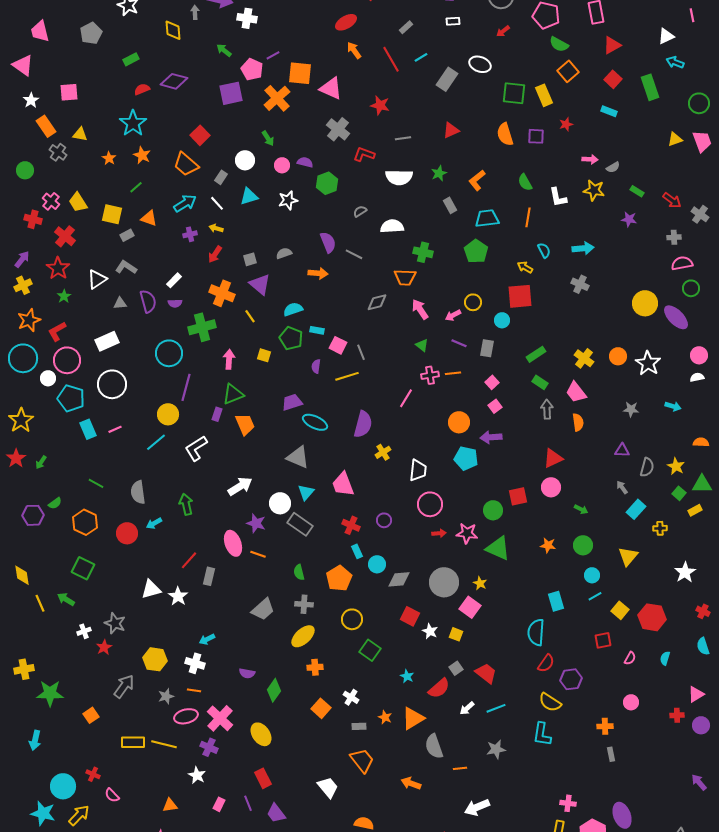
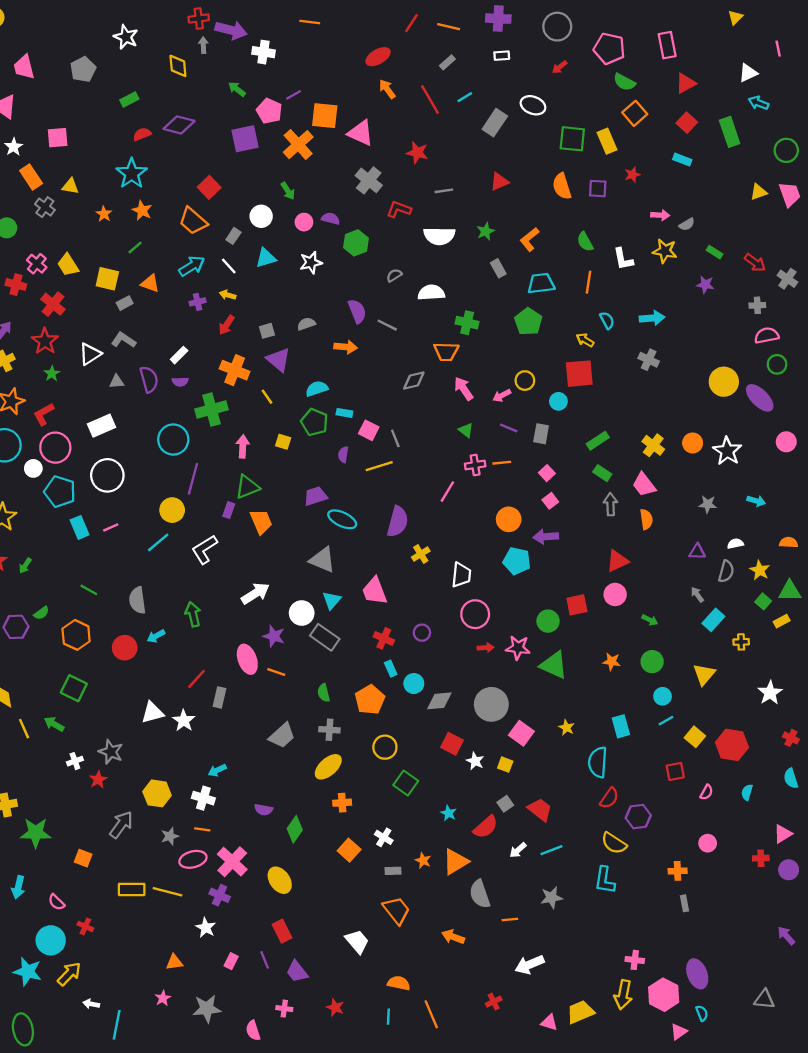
white semicircle: (697, 377) -> (735, 544), moved
yellow star: (480, 583) -> (567, 728), moved
orange square: (91, 715) -> (83, 858), turned -35
pink semicircle: (112, 795) -> (56, 902), moved

